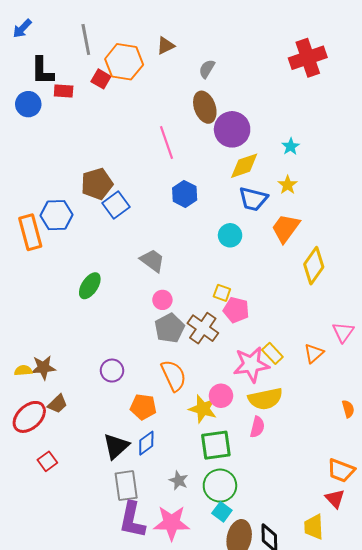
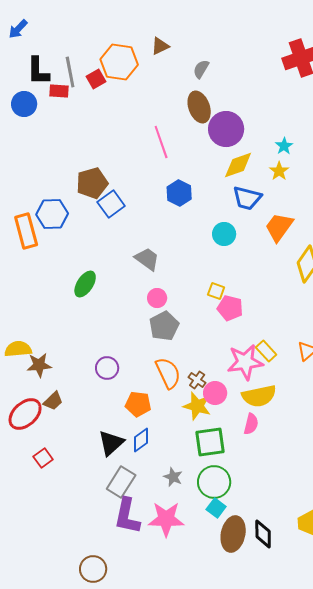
gray line: (86, 40) -> (70, 72), moved
red square: (101, 79) -> (96, 79), turned 30
yellow star: (288, 185) -> (279, 171), moved
brown cross: (203, 328) -> (197, 380), moved, size x0.6
yellow semicircle: (23, 371) -> (18, 349), moved, size x1.5
gray rectangle: (126, 486) -> (121, 482), turned 40

